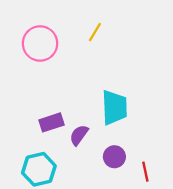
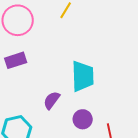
purple rectangle: (51, 122) -> (16, 60), moved

